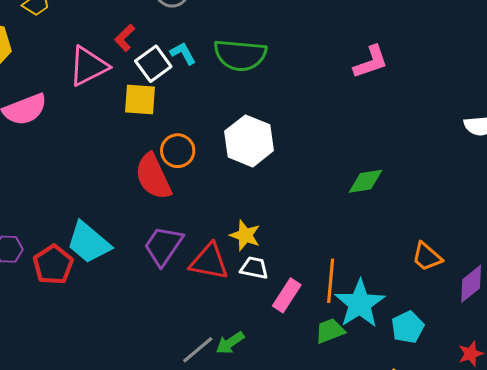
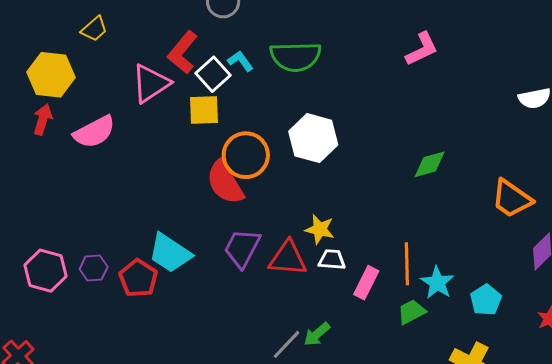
red L-shape: (125, 38) -> (183, 52), size x1.6
orange circle: (178, 151) -> (246, 155), size x1.4
orange trapezoid: (427, 257) -> (512, 199), moved, size x1.4
cyan star: (360, 304) -> (437, 283), size x0.7

